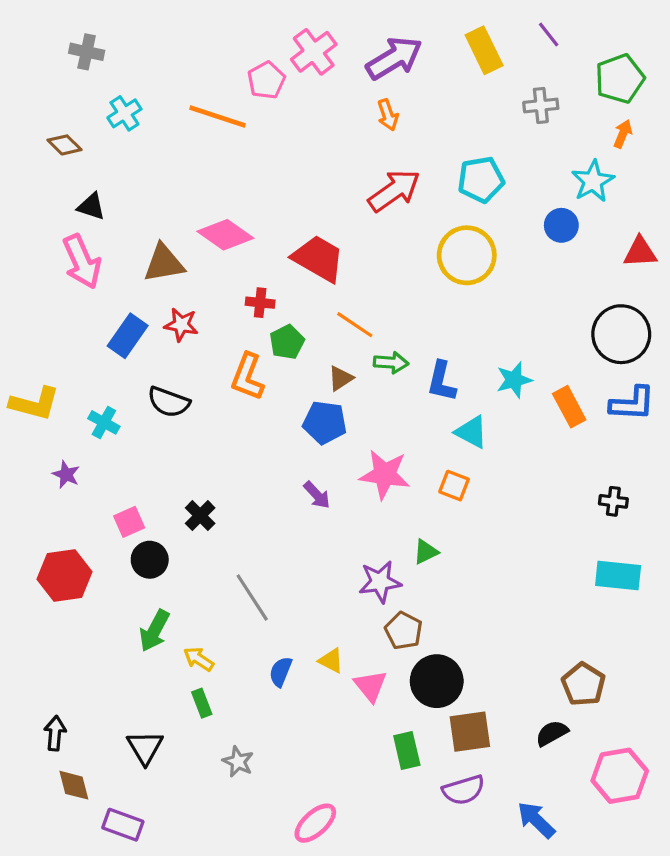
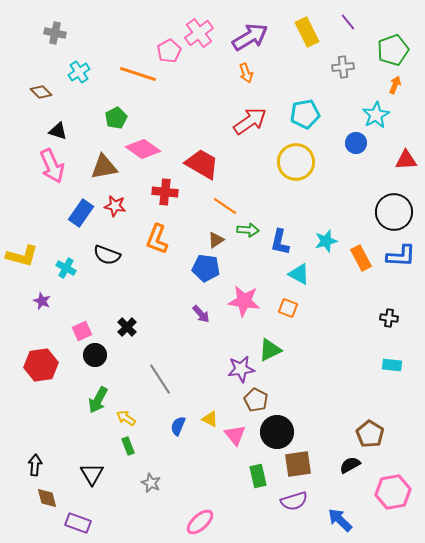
red cross: (260, 303) -> (165, 192), size x1.4
green pentagon: (287, 342) -> (116, 118), moved
green triangle: (426, 552) -> (270, 350), size x1.4
cyan rectangle: (618, 575) -> (392, 365), size x0.7

